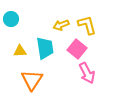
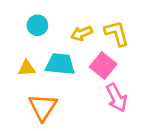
cyan circle: (11, 19) -> (37, 25), moved
cyan trapezoid: (45, 48) -> (60, 64), turned -75

